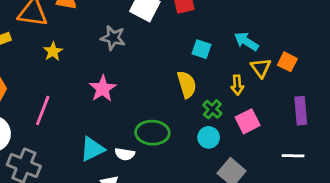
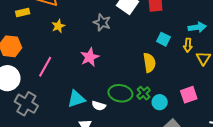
cyan arrow: (246, 41) -> (197, 27), moved, turned 132
yellow arrow: (237, 85) -> (188, 45), moved
green cross: (212, 109) -> (144, 93), moved

